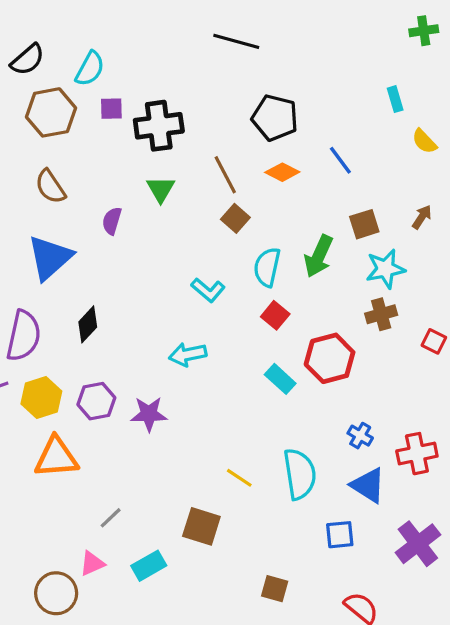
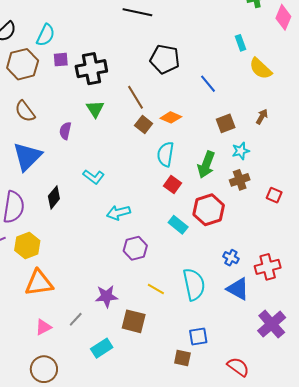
yellow semicircle: (424, 141) -> (261, 69), size x1.4
orange diamond: (282, 172) -> (171, 117), moved
green arrow: (319, 256) -> (206, 165), moved
cyan star: (385, 269) -> (241, 151), size x0.7
cyan L-shape: (208, 290) -> (94, 177), moved
purple hexagon: (96, 401) -> (135, 248), moved
purple star: (149, 414) -> (107, 296), moved
blue square: (340, 535) -> (198, 337), moved
pink triangle: (92, 563) -> (43, 327), moved

